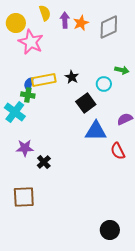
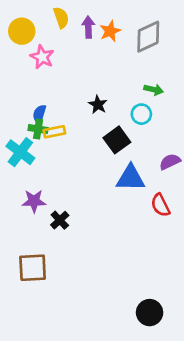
pink star: (31, 42) -> (42, 57), size x0.7
green arrow: (122, 70) -> (154, 90), moved
yellow rectangle: (44, 80) -> (54, 132), moved, size x0.7

